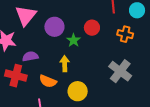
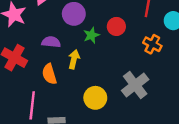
purple semicircle: (30, 56) -> (51, 42), moved
orange semicircle: (48, 81) -> (49, 74), turned 36
yellow circle: (78, 91) -> (95, 98), moved

